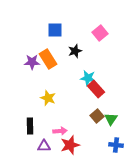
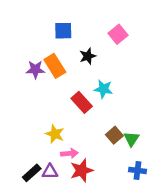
red rectangle: (96, 89) -> (82, 102), moved
yellow star: (48, 98) -> (55, 134), moved
black rectangle: (30, 126) -> (32, 173), moved, turned 49

